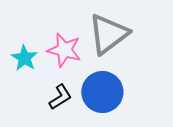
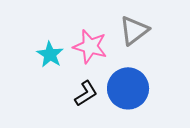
gray triangle: (108, 34) -> (134, 30), size x0.7

